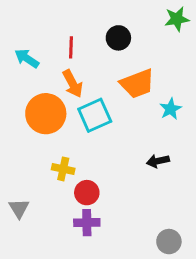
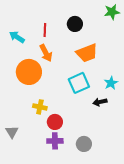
cyan star: (170, 109) -> (111, 83), moved
cyan square: (95, 115) -> (79, 83), moved
gray circle: (169, 242) -> (84, 144), moved

